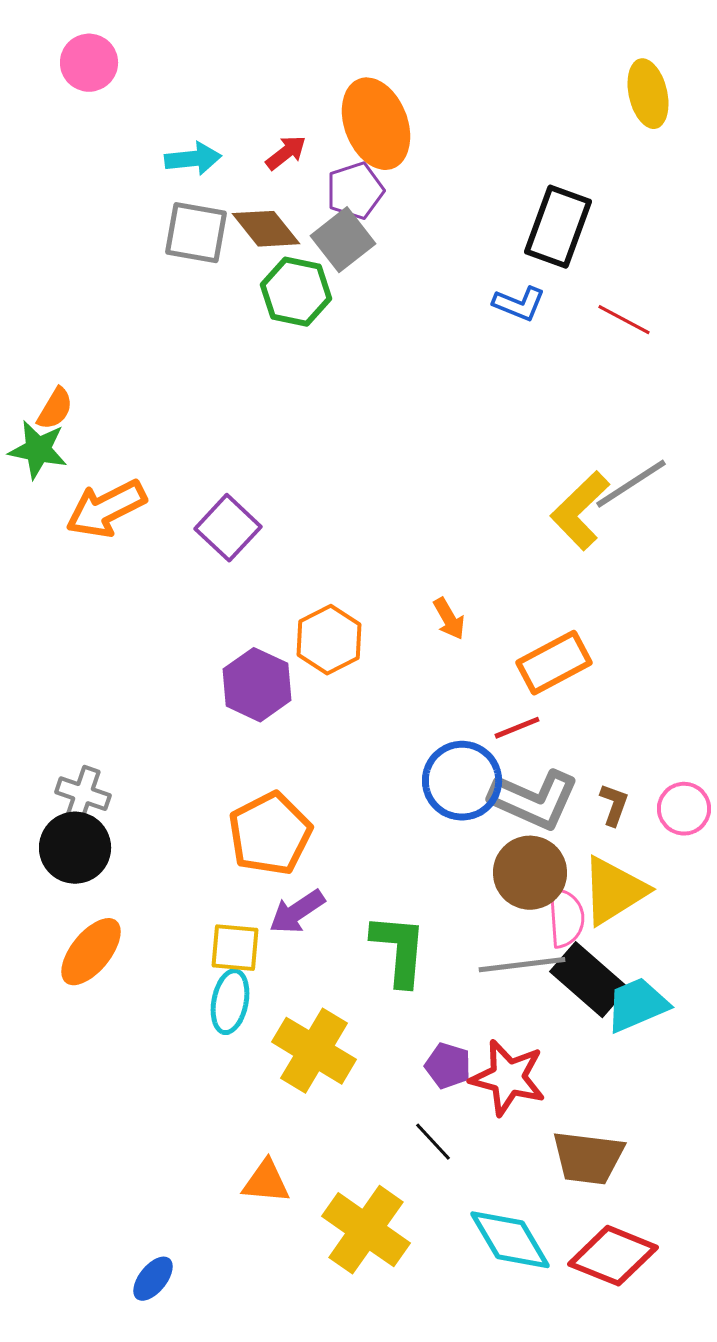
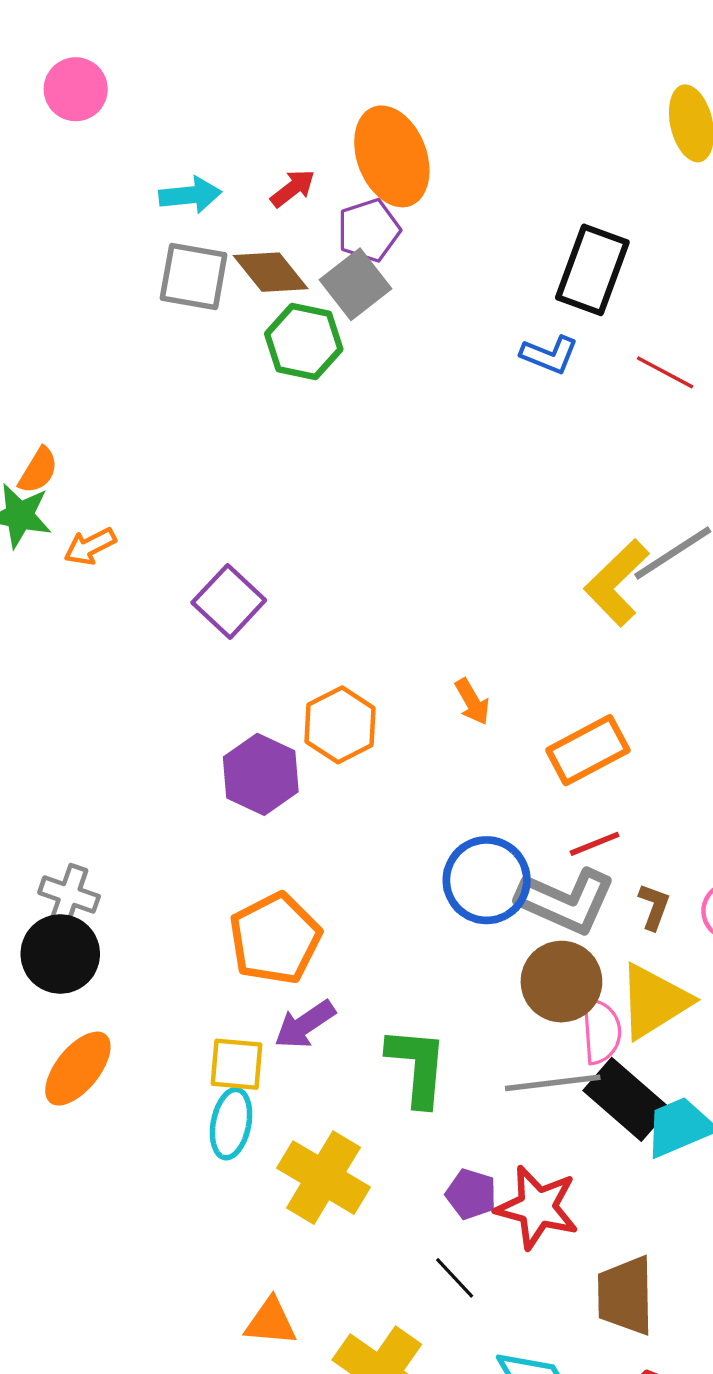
orange arrow: (106, 509) -> (90, 546), moved, size x0.6
red line: (517, 728) -> (595, 844), moved
brown trapezoid: (588, 1158) -> (625, 1295), turned 82

